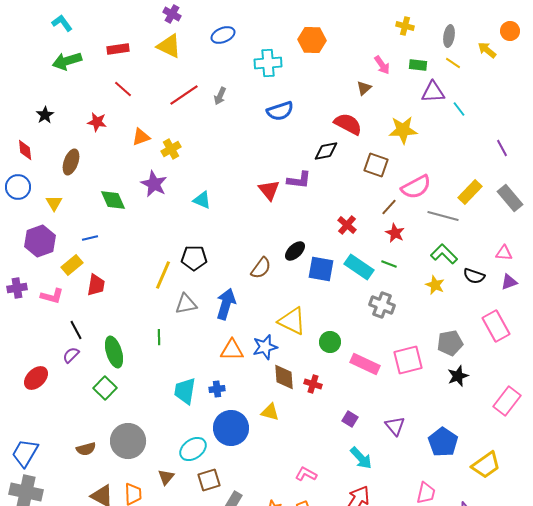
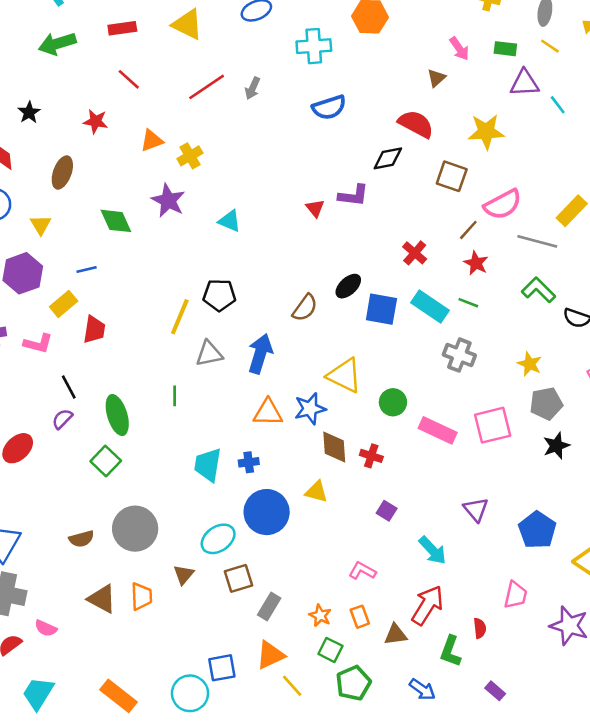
red triangle: (269, 190) -> (315, 208), size x0.7
yellow star: (435, 285) -> (530, 364), moved
purple square: (350, 419) -> (387, 511), moved

